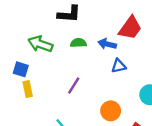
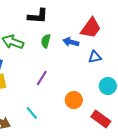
green semicircle: (78, 43) -> (46, 41), turned -72
blue triangle: (119, 66) -> (95, 57), moved

